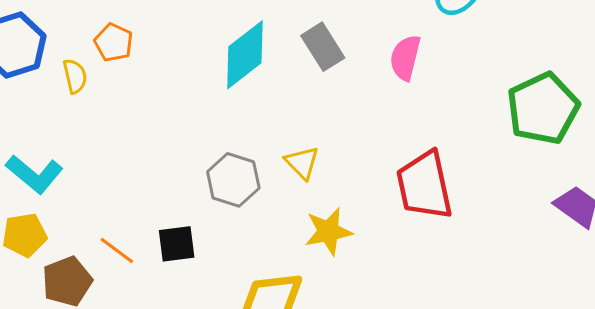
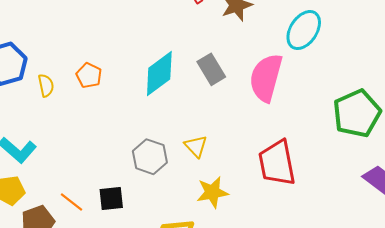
orange pentagon: (114, 43) -> (89, 75), moved
pink semicircle: (405, 58) -> (266, 78), size x1.6

